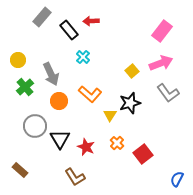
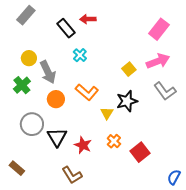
gray rectangle: (42, 17) -> (26, 15), moved
yellow circle: (18, 60) -> (29, 58), moved

